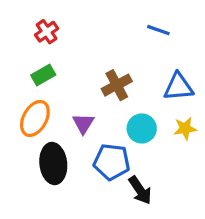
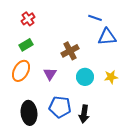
blue triangle: (178, 87) -> (107, 37), moved
blue pentagon: (112, 162) -> (60, 107), moved
black ellipse: (53, 164) -> (29, 113), moved
black arrow: (140, 190) -> (84, 114), turned 42

